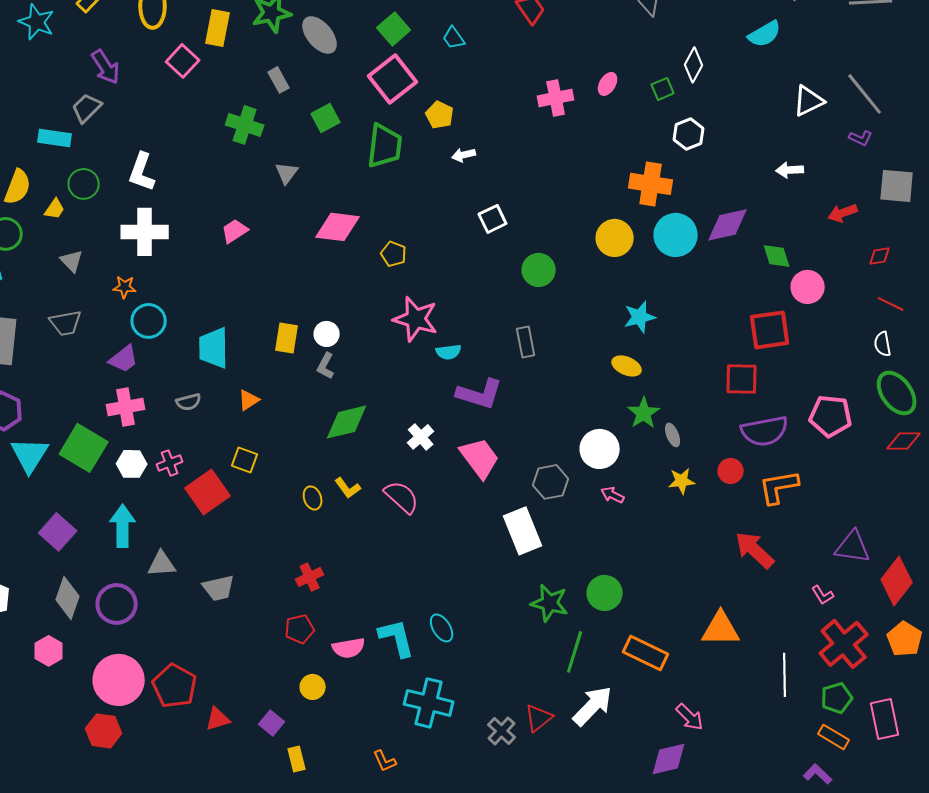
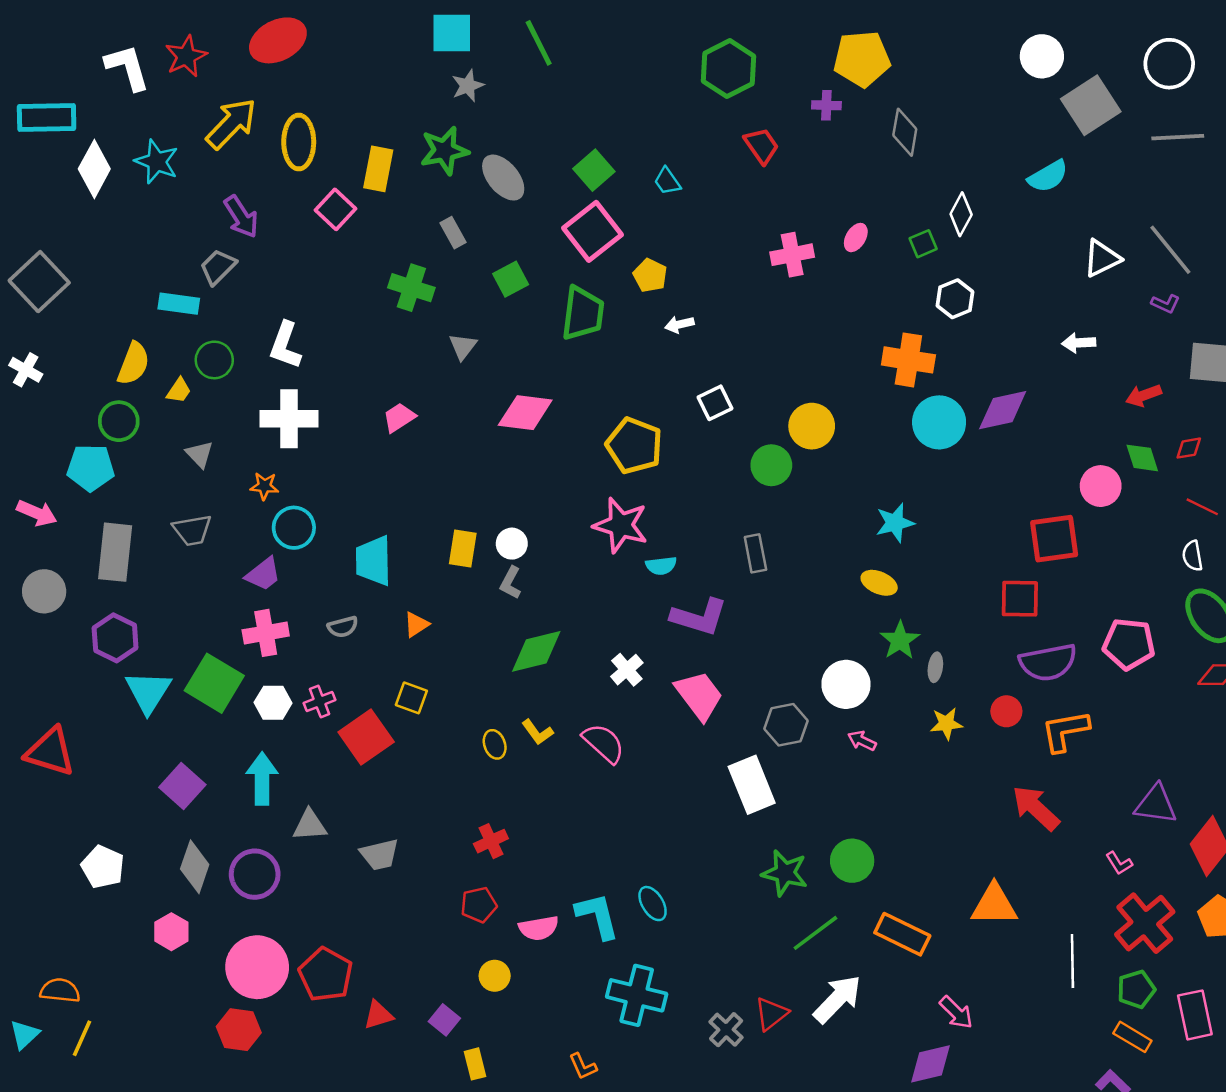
yellow circle: (615, 238) -> (812, 426), moved
yellow pentagon: (394, 254) -> (634, 446), moved, size x1.8
green diamond: (777, 256) -> (1142, 458), moved
gray ellipse: (673, 435) -> (935, 667), turned 30
green line: (575, 652) -> (815, 933), turned 36

